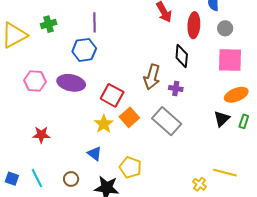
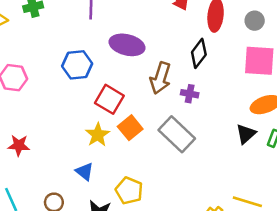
blue hexagon: (84, 50) -> (77, 65), moved
black diamond: (182, 56) -> (199, 53), turned 30
purple ellipse: (71, 83) -> (127, 45), moved

